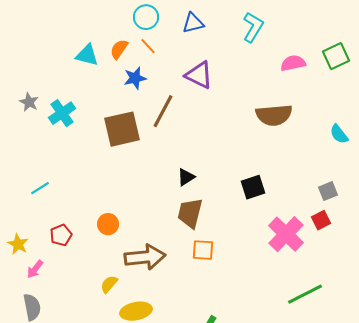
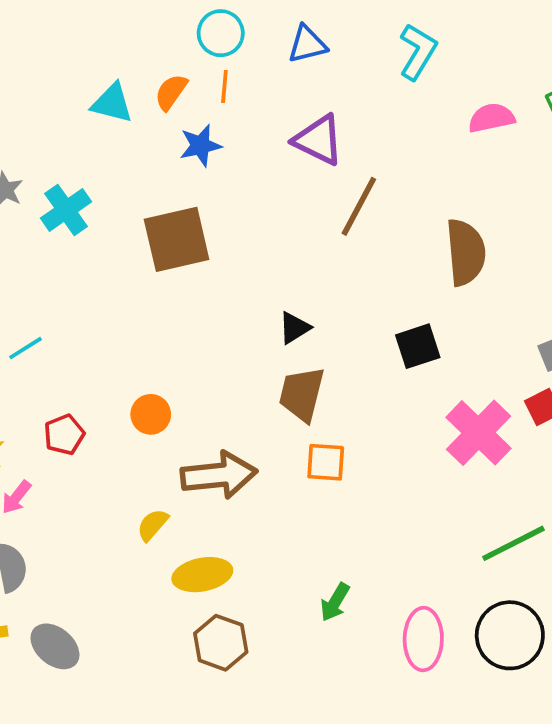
orange line: (148, 46) -> (224, 87), turned 48
brown line: (163, 111) -> (359, 206), moved
brown semicircle: (274, 115) -> (466, 252), moved, turned -90

